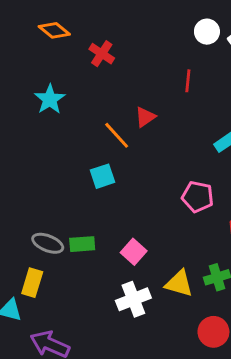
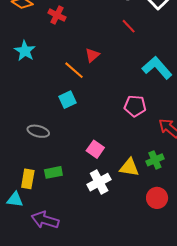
red line: (188, 81) -> (129, 26), moved, turned -42
gray ellipse: (48, 243) -> (38, 131), moved
green rectangle: (82, 244) -> (53, 172), moved

